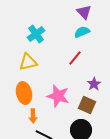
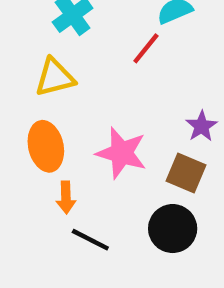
red line: (75, 58) -> (146, 48), moved

